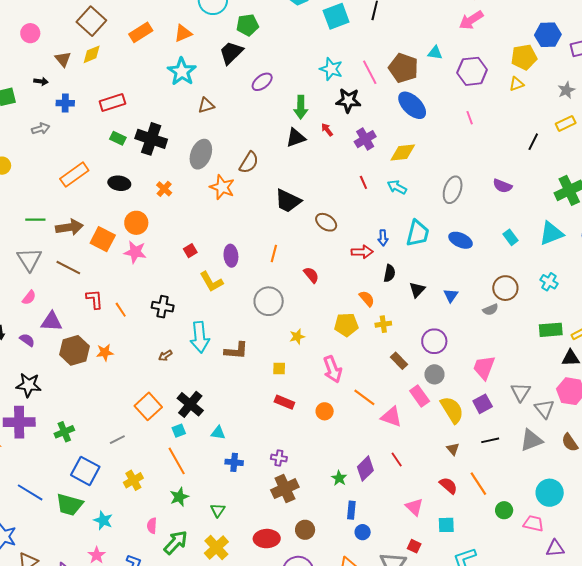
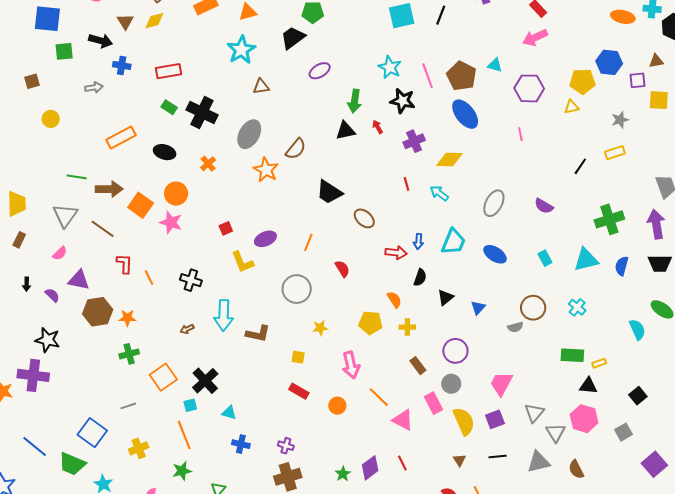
black arrow: (41, 81) -> (101, 41), size x1.6
purple ellipse: (231, 256) -> (265, 239), turned 65
green cross: (64, 432) -> (129, 354), moved

